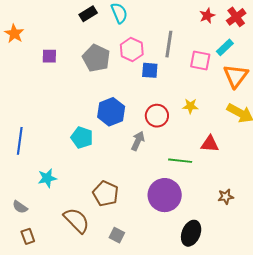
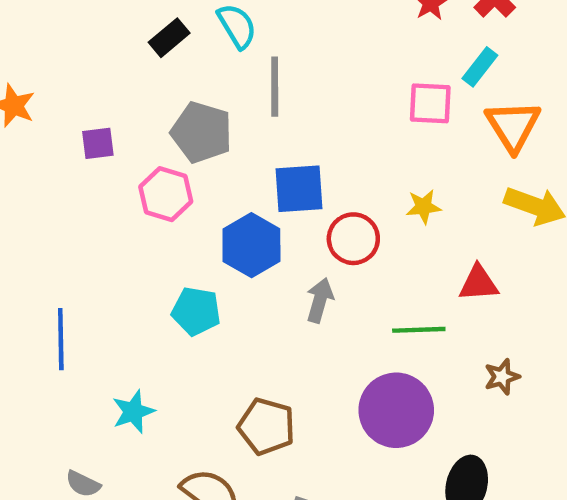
gray line: (169, 44) -> (275, 87), moved
pink hexagon: (132, 50) -> (166, 194), moved
blue square: (150, 70) -> (299, 189), moved, size x1.4
brown star: (226, 197) -> (502, 377), moved

